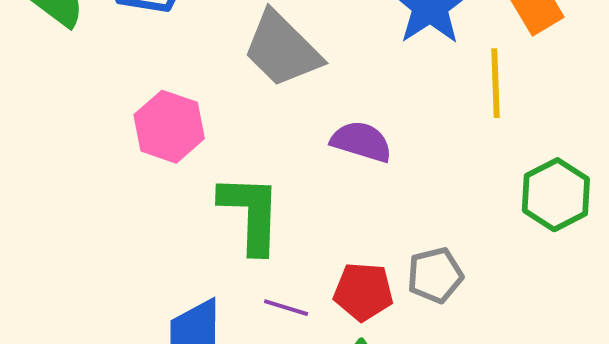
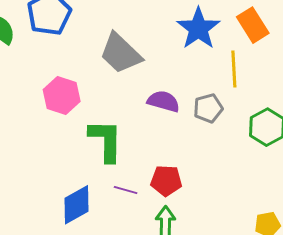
gray pentagon: (435, 275) -> (208, 108), moved

